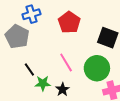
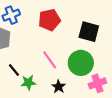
red pentagon: (69, 22) -> (49, 20), turned 30
black star: (63, 89) -> (59, 87), moved

